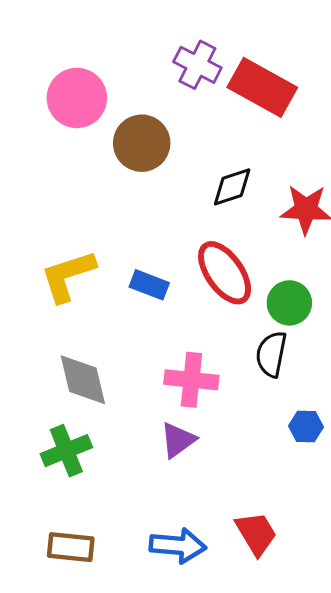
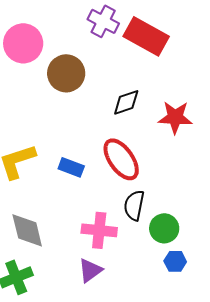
green circle: (289, 303) -> (164, 228), moved
black semicircle: (271, 354) -> (134, 205), moved

